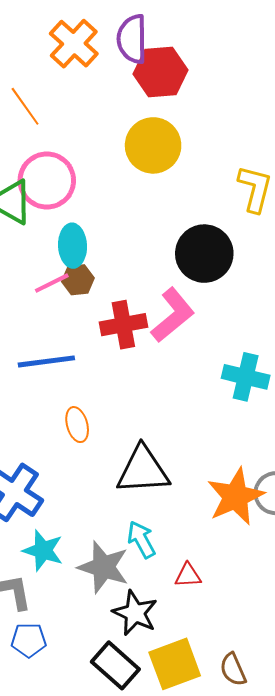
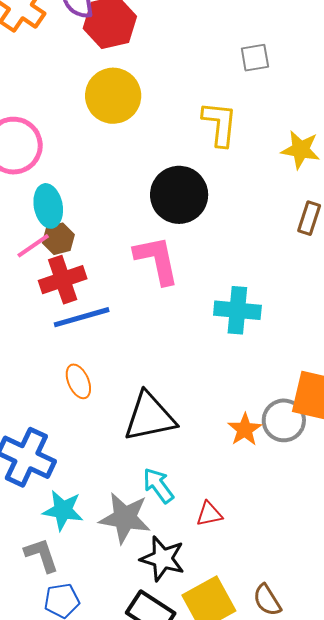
pink L-shape: (173, 315) -> (157, 260), turned -54
red cross: (123, 325) -> (63, 280), moved
blue line: (46, 361) -> (82, 317), moved
orange star: (236, 497) -> (245, 430), size x0.6

